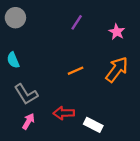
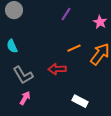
orange line: (76, 71) -> (74, 48), moved
red arrow: (64, 113) -> (57, 69), moved

